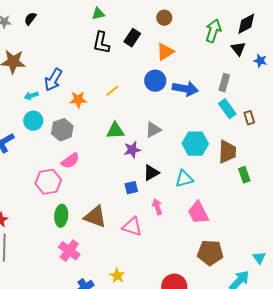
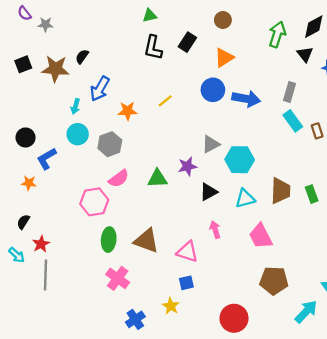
black semicircle: (30, 19) -> (82, 57), moved
cyan arrow: (31, 96) -> (75, 106), turned -56
green triangle: (115, 131) -> (157, 179), moved
cyan hexagon: (195, 144) -> (240, 160), moved
brown trapezoid: (227, 152) -> (281, 191), moved
blue square: (131, 188) -> (186, 283), moved

